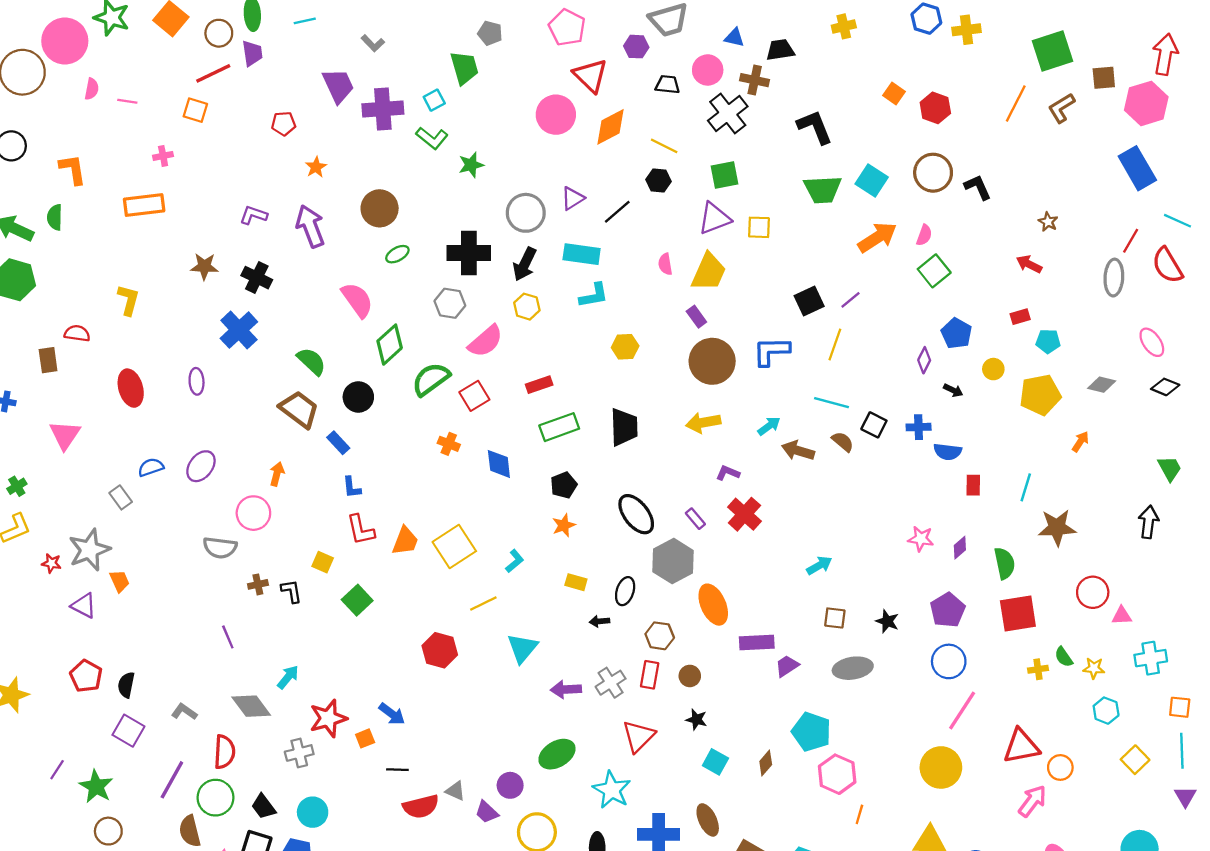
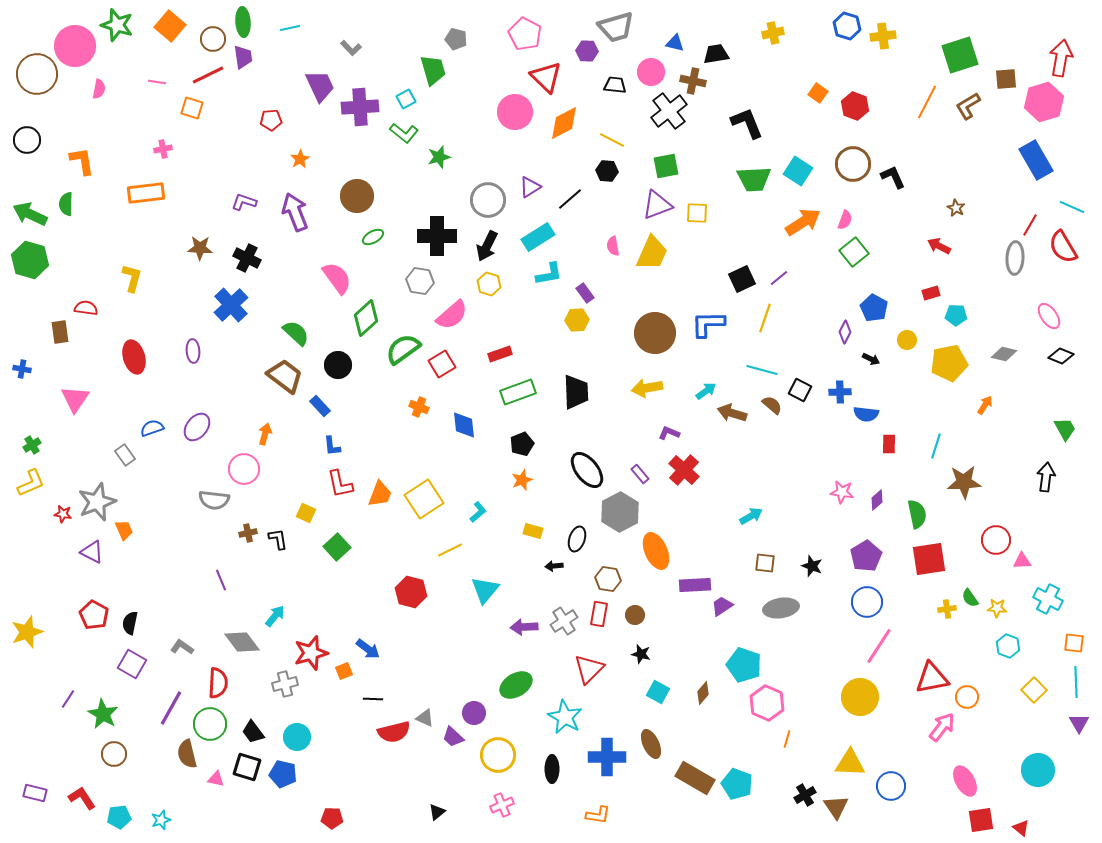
pink line: (127, 101) -> (157, 82), moved
cyan rectangle: (582, 254) -> (538, 237), turned -40
purple rectangle: (696, 317) -> (585, 293), moved
cyan cross: (1151, 658) -> (1048, 599), turned 36

